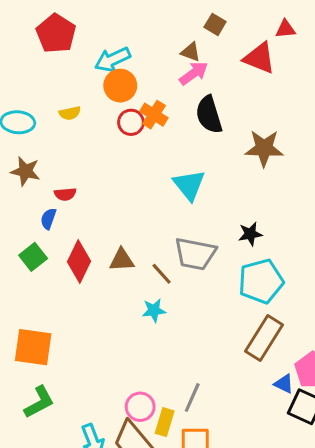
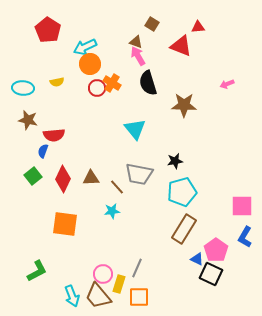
pink arrow: (194, 73) -> (138, 56), turned -84
red semicircle: (65, 194) -> (54, 135), size x1.5
orange square: (33, 347) -> (65, 224), moved

